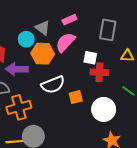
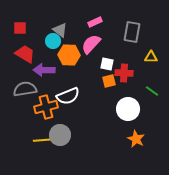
gray triangle: (43, 28) -> (60, 30), moved
white square: (90, 58) -> (107, 64), moved
white semicircle: (53, 85) -> (68, 96), moved
orange square: (76, 97) -> (109, 81), moved

